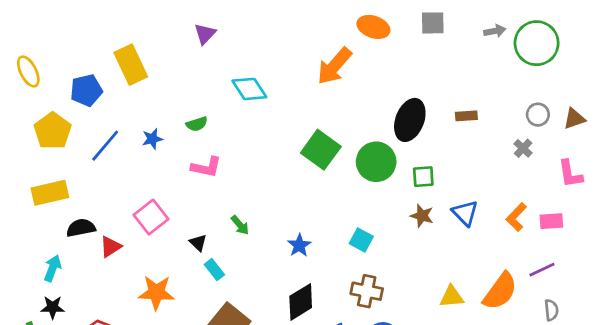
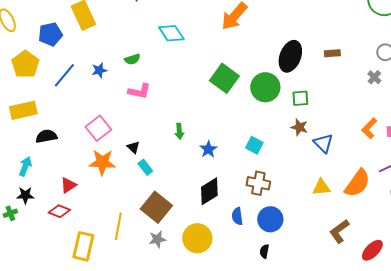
blue triangle: (465, 213) -> (323, 143), moved
green arrow: (240, 225) -> (179, 131), moved, turned 35
red triangle: (111, 247) -> (68, 185), moved
orange star: (156, 293) -> (102, 162), moved

